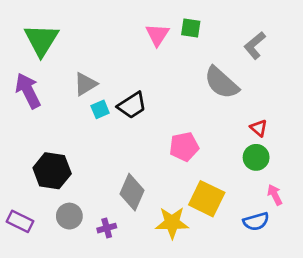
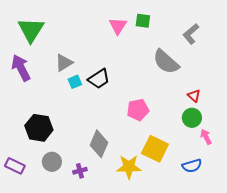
pink arrow: (275, 195) -> (206, 137), moved

